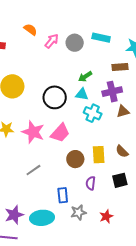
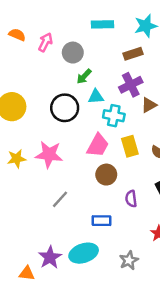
gray circle: (75, 43) -> (73, 53), moved
green arrow: (85, 77) -> (84, 76), moved
pink trapezoid: (60, 133) -> (98, 145), moved
yellow rectangle: (99, 155) -> (130, 146), moved
blue rectangle: (63, 195) -> (102, 221), turned -70
gray star: (78, 212) -> (129, 260), moved

